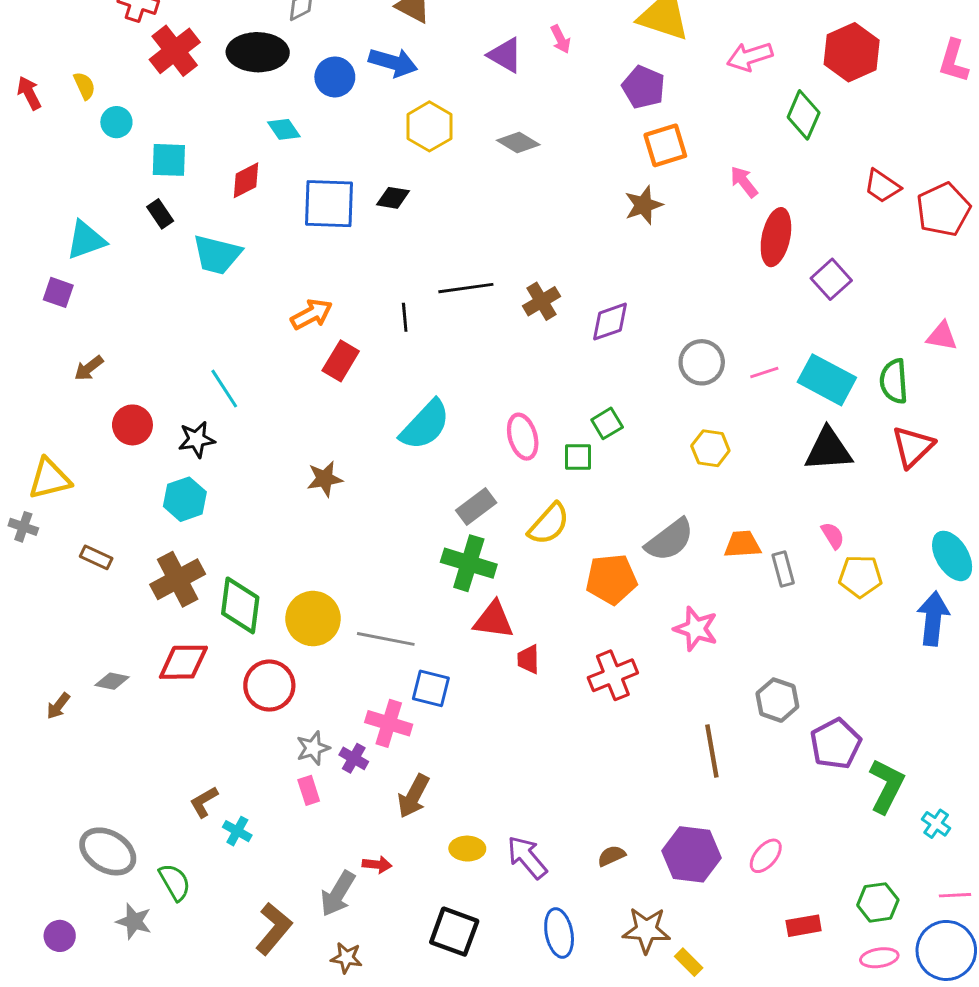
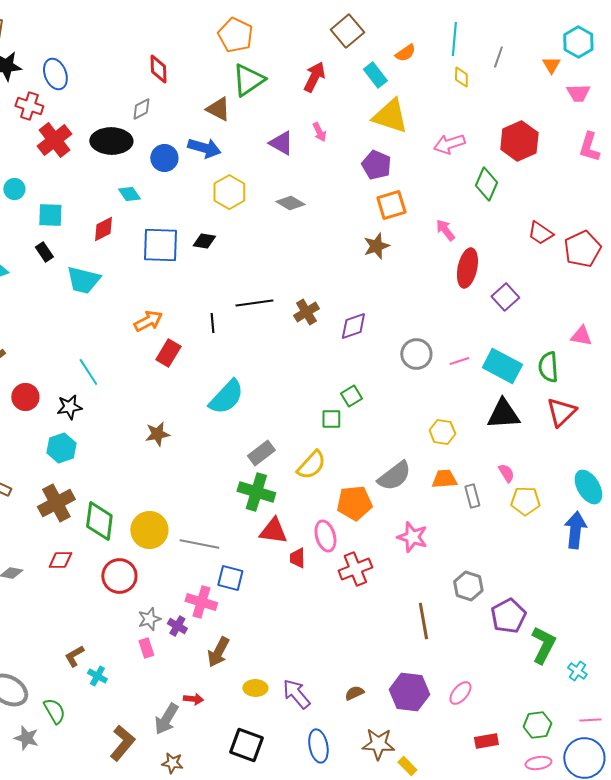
pink ellipse: (523, 437) -> (325, 536), moved
yellow hexagon: (710, 448) -> (442, 432), moved
red diamond: (183, 662) -> (60, 560), size x0.7

